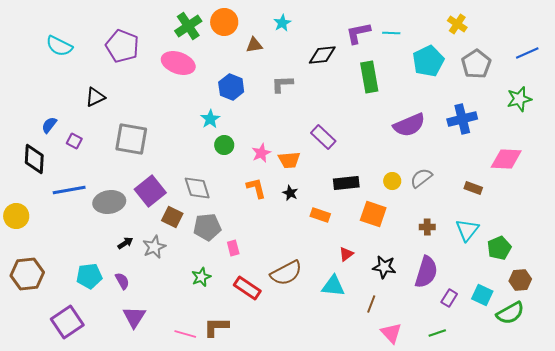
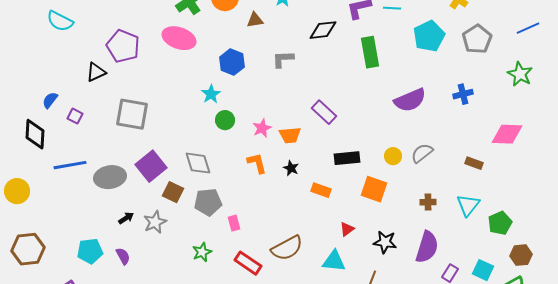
purple pentagon: (122, 46) -> (123, 46), moved
green star: (519, 99) -> (520, 74), turned -30
blue cross: (462, 119) -> (463, 94), size x0.7

